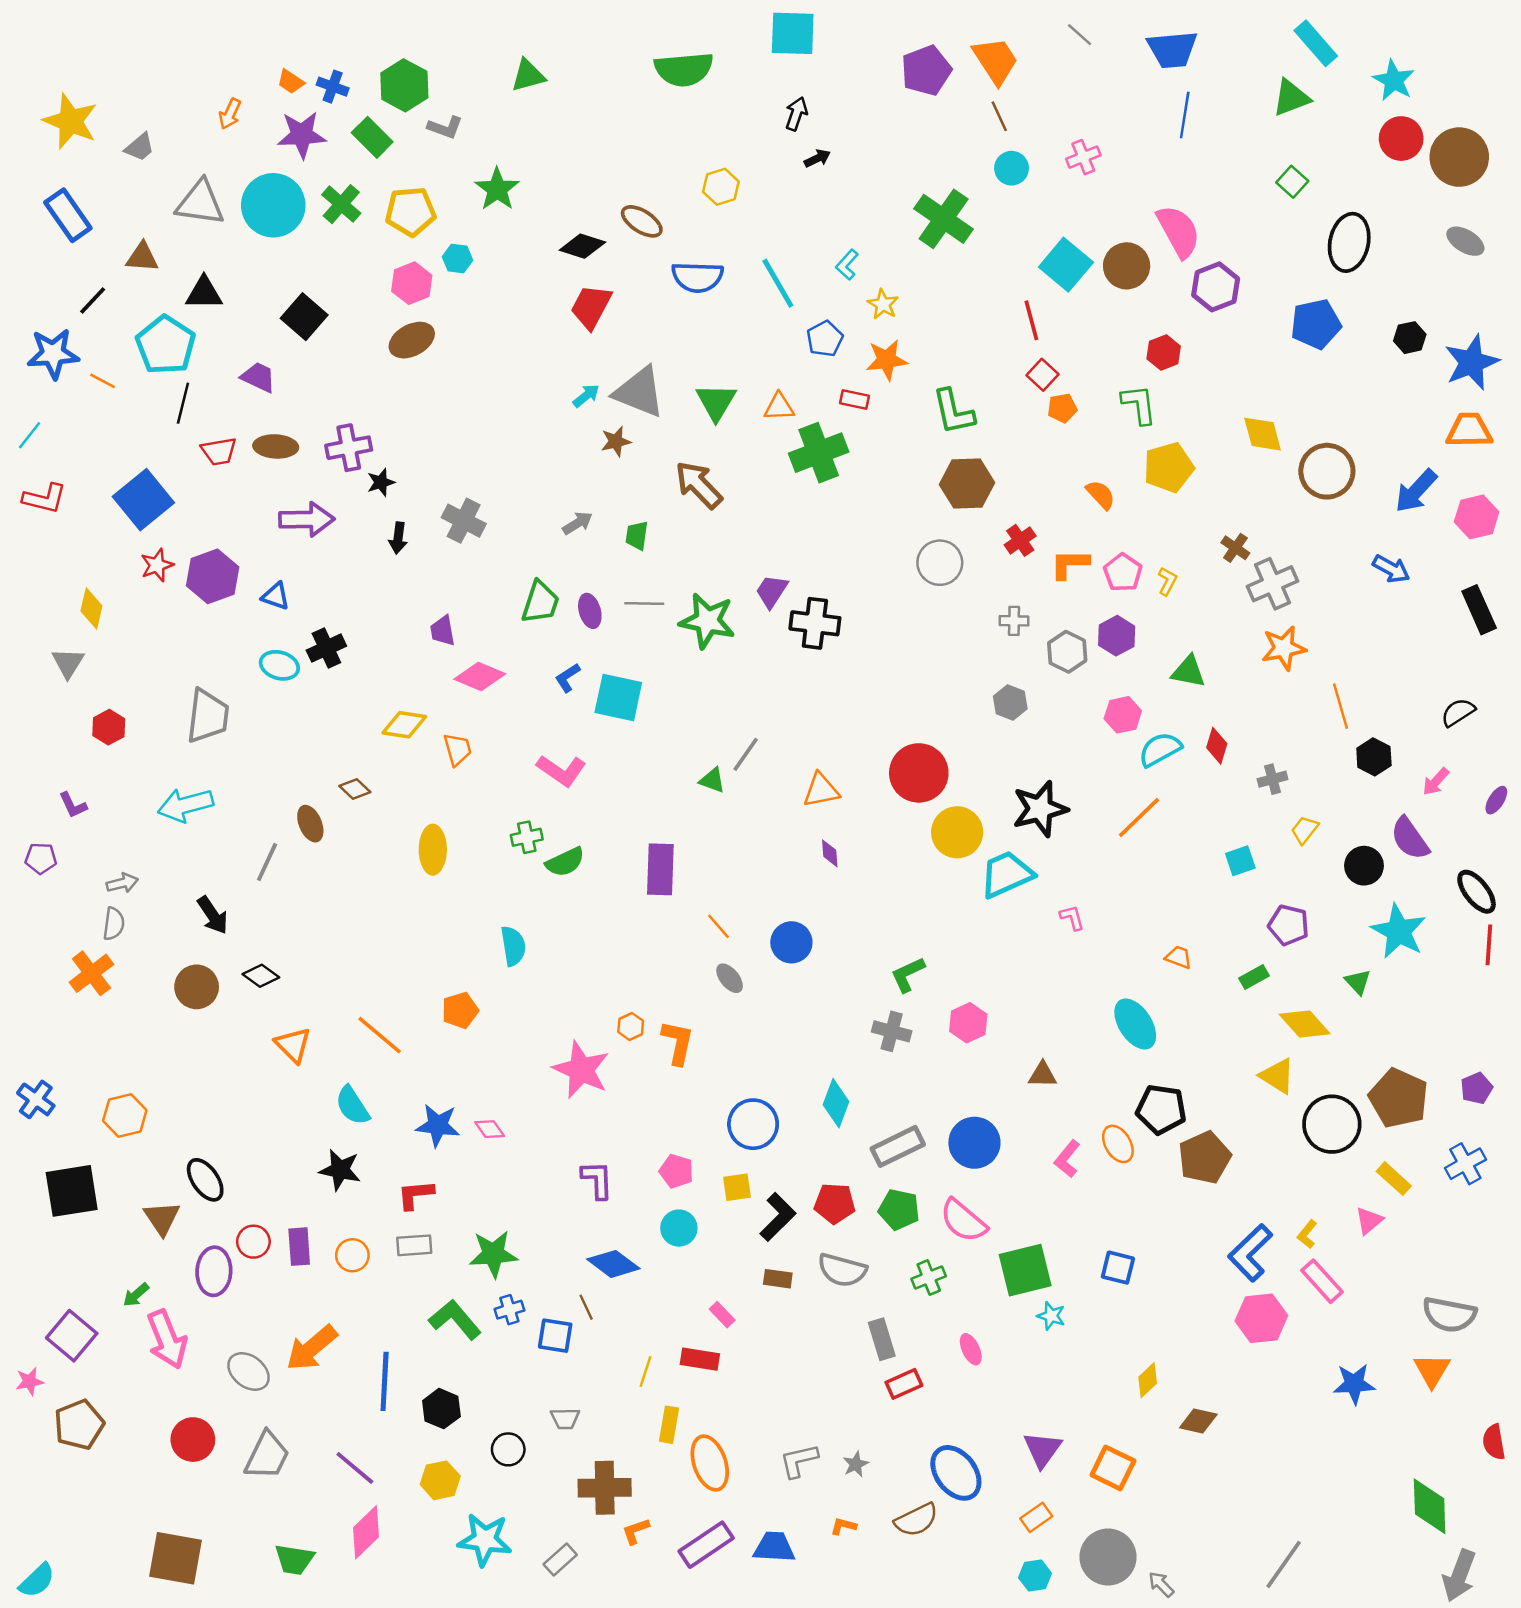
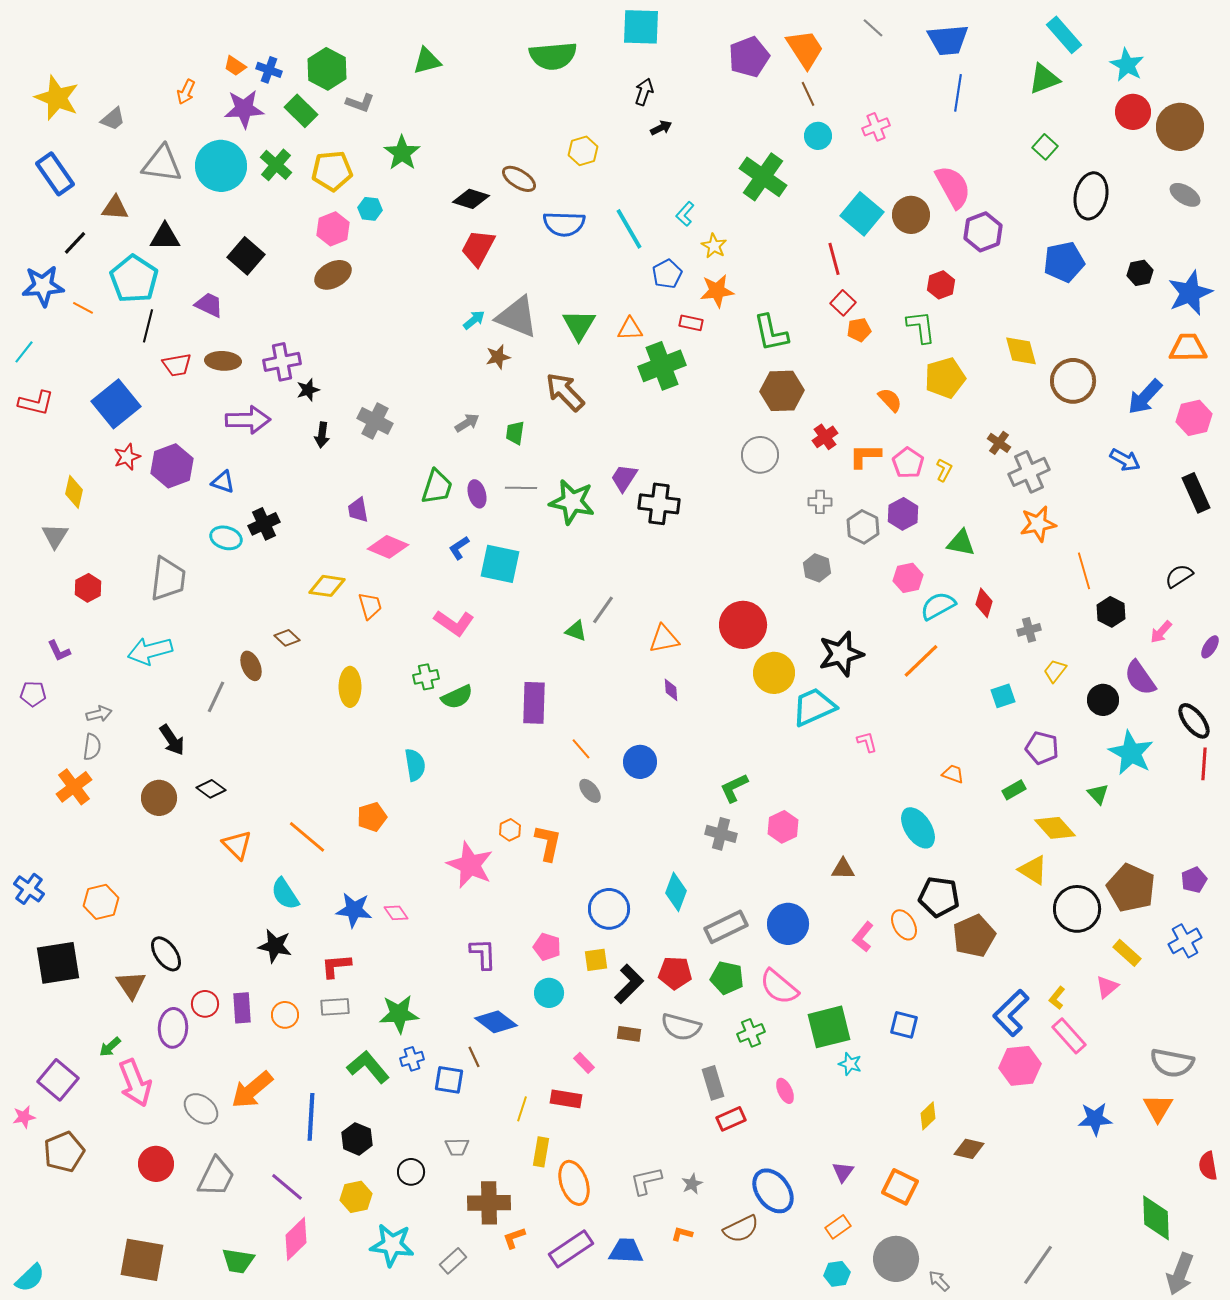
purple triangle: (1042, 1449) -> (843, 1172), size x0.7

